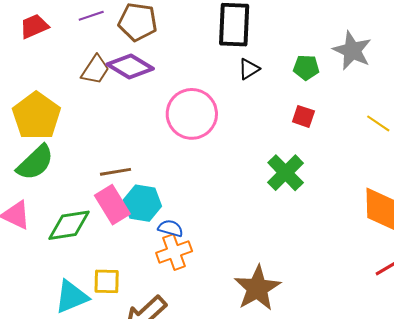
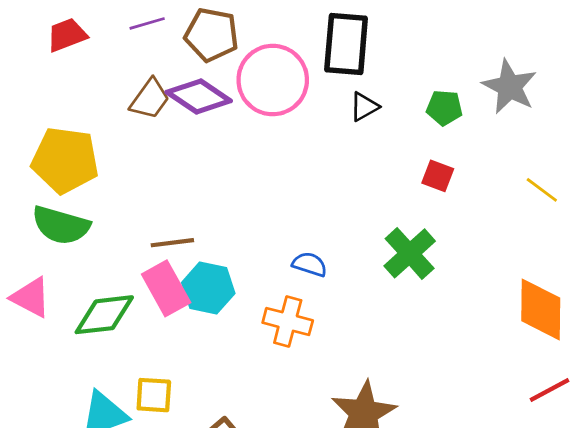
pink circle: (192, 114) -> (273, 80), moved
yellow pentagon: (36, 116) -> (65, 160), turned -30
green semicircle: (35, 163) -> (61, 225), turned 57
blue semicircle: (170, 228) -> (310, 264), moved
orange cross: (174, 252) -> (288, 321), moved, turned 32

